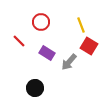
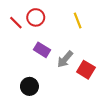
red line: (19, 41) -> (16, 23), moved
red square: (89, 46) -> (86, 70), moved

